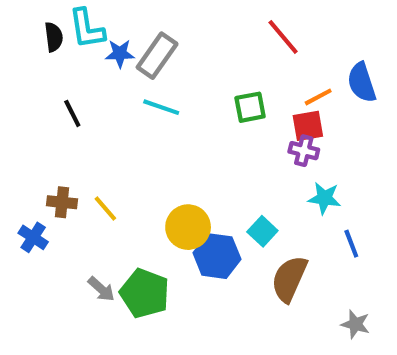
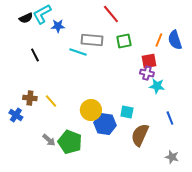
cyan L-shape: (87, 29) -> (42, 14), turned 70
black semicircle: (54, 37) -> (26, 18), turned 72
red line: (283, 37) -> (111, 14), moved
gray rectangle: (157, 56) -> (92, 40), moved, turned 60
orange line: (318, 97) -> (159, 40), moved, turned -40
green square: (250, 107) -> (124, 41), moved
cyan star: (324, 198) -> (157, 86), moved
cyan square: (262, 231) -> (127, 112), turned -32

